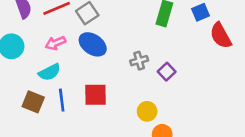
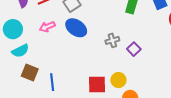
cyan semicircle: (50, 72) -> (20, 51), moved
red square: (95, 95) -> (97, 84), moved
blue line: (62, 100) -> (52, 82), moved

